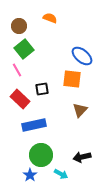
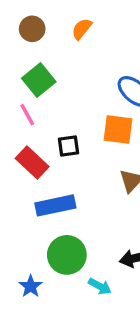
orange semicircle: (50, 18) -> (82, 29), turned -72
brown circle: (19, 26) -> (32, 29), moved
blue star: (30, 175) -> (31, 286), moved

